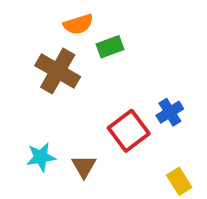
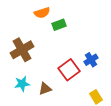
brown cross: (58, 71) -> (22, 50), moved, turned 30
brown triangle: (84, 166) -> (45, 89), turned 40

